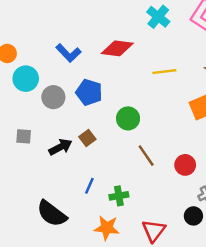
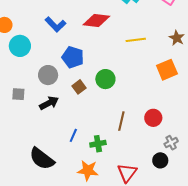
gray circle: (53, 97) -> (48, 75), moved
brown square: (87, 138) -> (79, 87), moved
brown line: (146, 156) -> (121, 121), moved, turned 48

